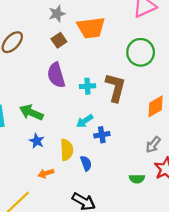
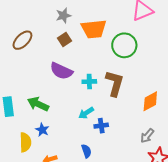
green circle: (141, 52) -> (124, 45), moved
purple semicircle: (56, 75) -> (61, 71), turned -50
yellow semicircle: (67, 150) -> (25, 142), moved

